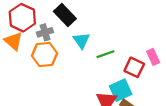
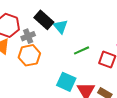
cyan triangle: (81, 41) -> (61, 27), moved
cyan square: (121, 90) -> (66, 82), moved, turned -36

